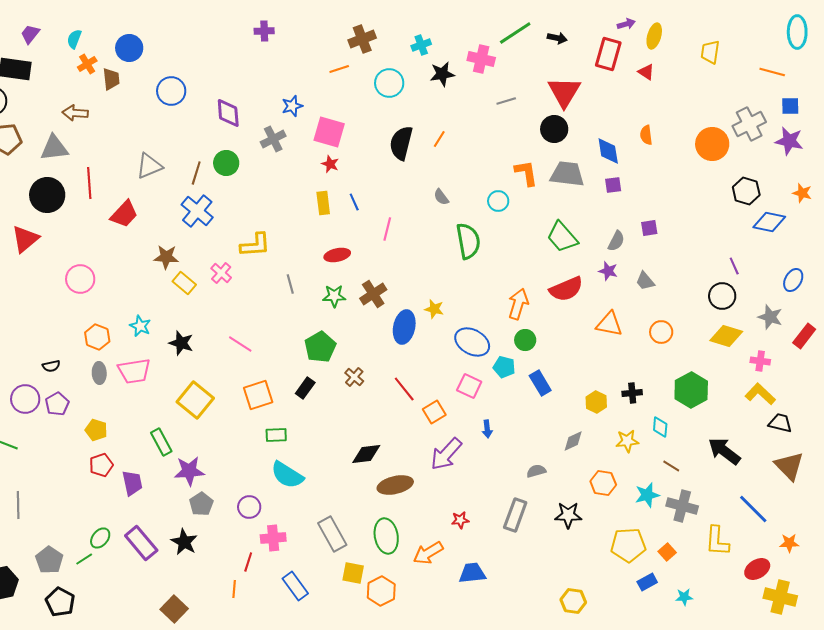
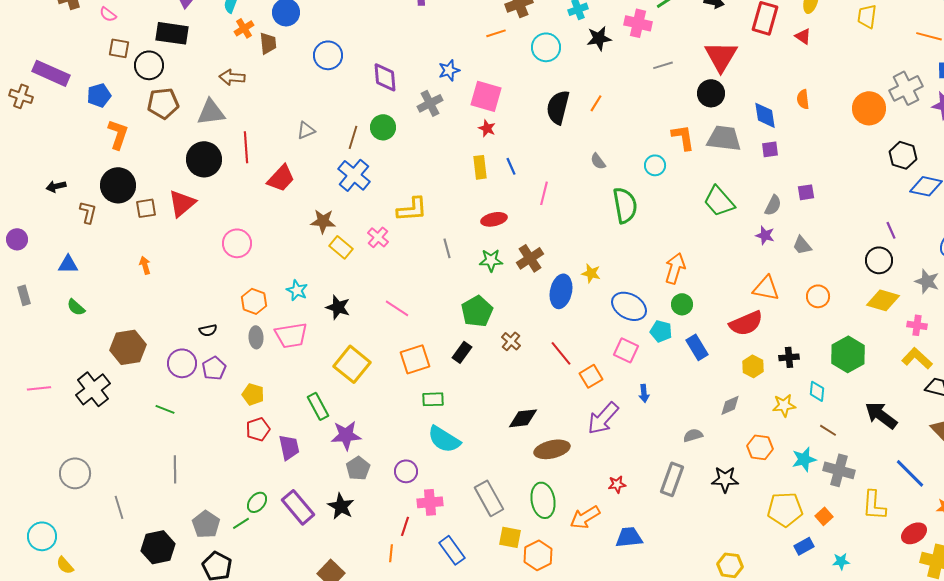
gray triangle: (149, 166) -> (306, 130), size x0.7
red semicircle: (566, 289) -> (746, 323), moved

